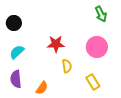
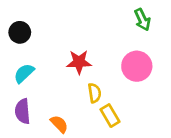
yellow rectangle: (93, 82) -> (110, 116), moved
orange semicircle: (42, 88) -> (59, 124), turned -80

